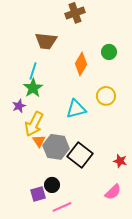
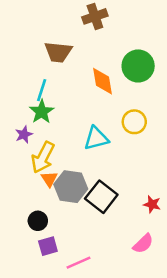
green circle: (109, 52) -> (138, 66), size x1.6
orange diamond: (81, 64) -> (103, 81), turned -40
black circle: (52, 185) -> (38, 221), moved

